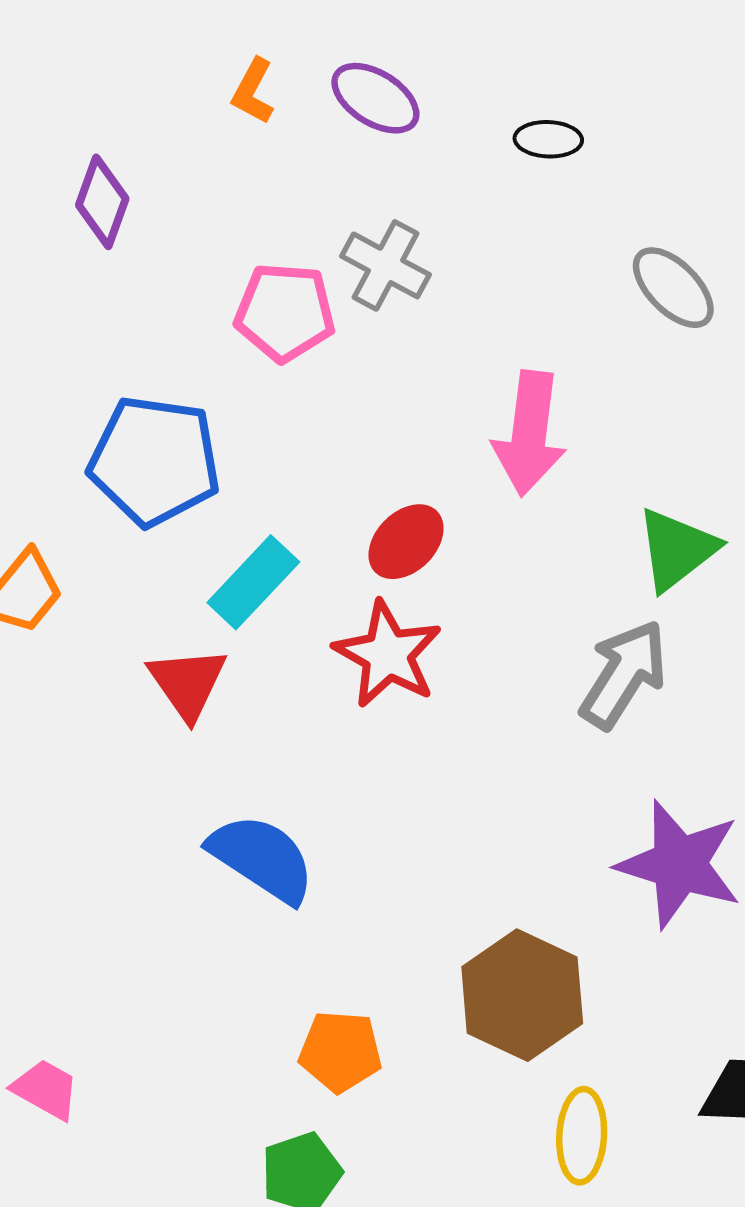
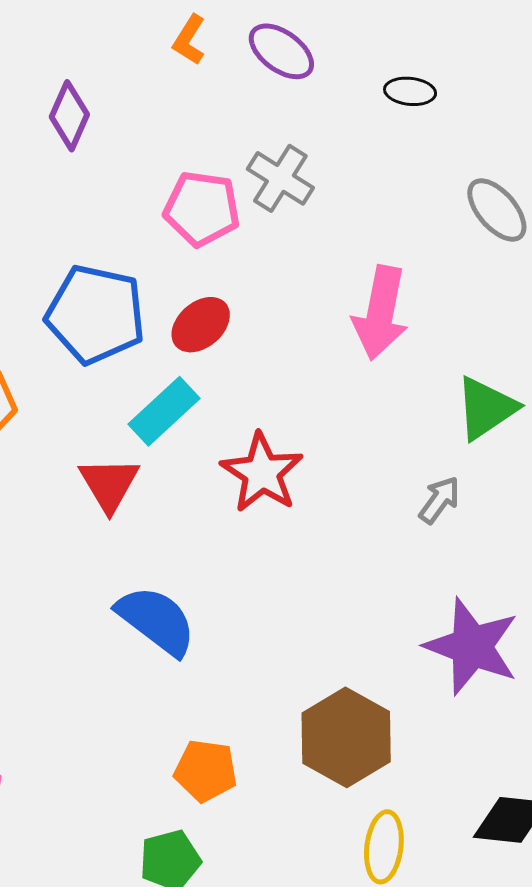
red ellipse: (406, 542) -> (201, 325), moved
gray arrow: (624, 674) -> (439, 500), size x0.6

